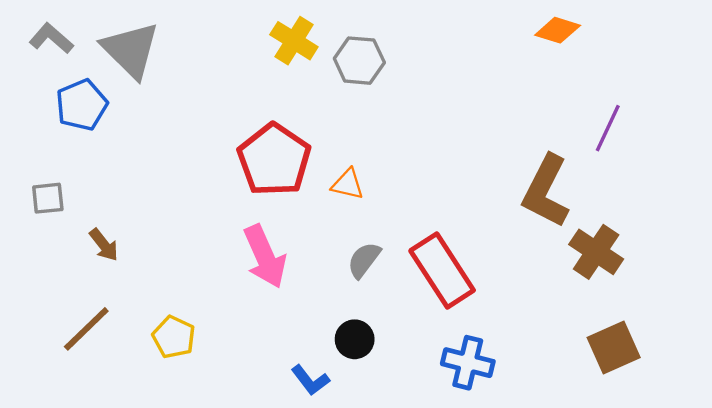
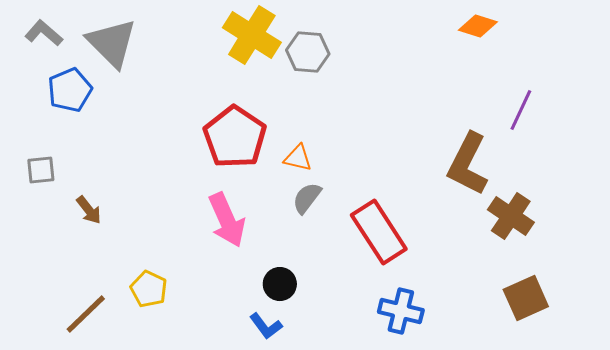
yellow cross: (294, 41) -> (252, 35), size x1.4
gray semicircle: (364, 260) -> (307, 198), moved
brown line: (86, 329) -> (86, 314), moved
black circle: (355, 339) -> (280, 284), moved

